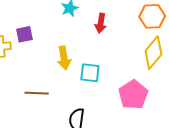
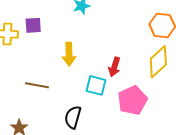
red arrow: (101, 23) -> (114, 67), moved
cyan square: (90, 73) -> (96, 85), moved

